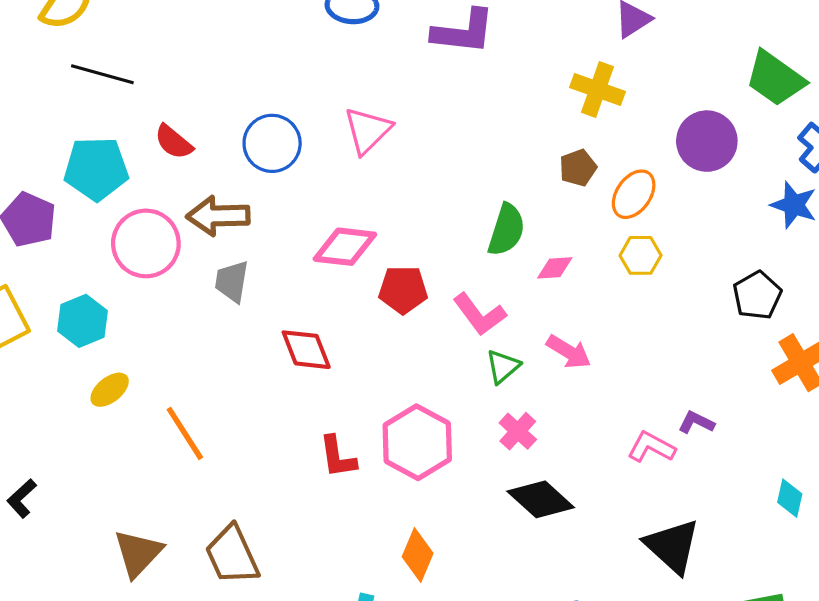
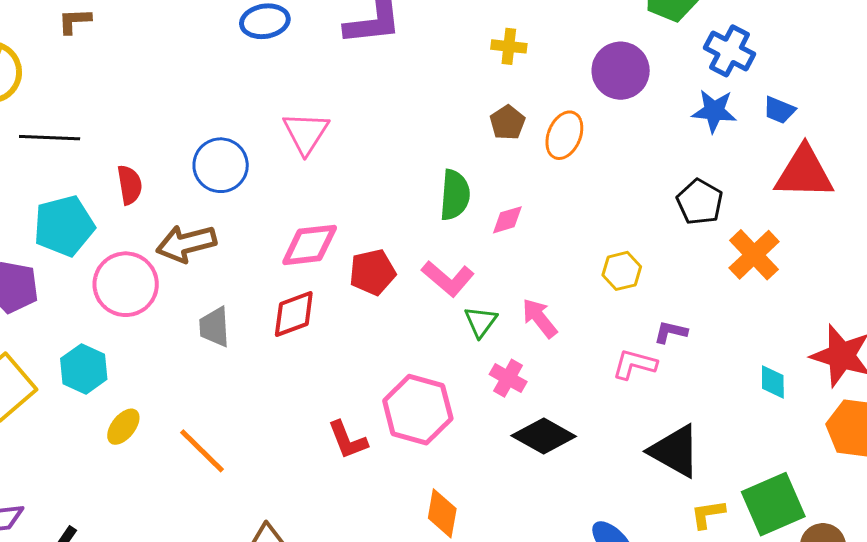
yellow cross: (597, 89) -> (509, 46), size x0.7
red semicircle: (174, 142) -> (130, 185), turned -126
yellow hexagon: (641, 255) -> (622, 271), moved
gray trapezoid: (232, 281) -> (214, 327), moved
red diamond: (306, 350) -> (294, 314), moved, turned -76
pink arrow: (569, 352) -> (539, 318), moved, turned -147

